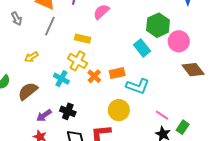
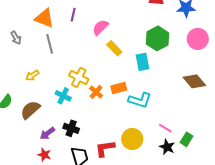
gray line: (50, 26) -> (50, 44), turned -36
yellow rectangle: (83, 39) -> (114, 48), moved, turned 35
pink circle: (179, 41) -> (198, 39), moved
cyan rectangle: (142, 48) -> (143, 62), turned 30
yellow circle: (119, 110) -> (132, 139), moved

